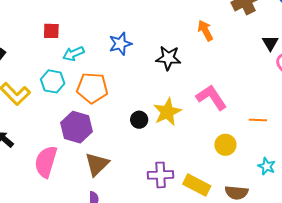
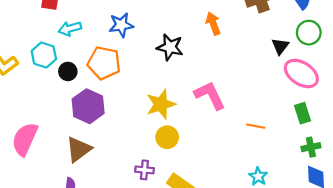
orange pentagon: (92, 88) -> (104, 63), moved
black circle: (139, 120) -> (68, 71), moved
purple hexagon: (77, 127) -> (88, 106), moved
yellow circle: (225, 145) -> (167, 137), moved
purple cross: (161, 175) -> (144, 170), size x0.7

